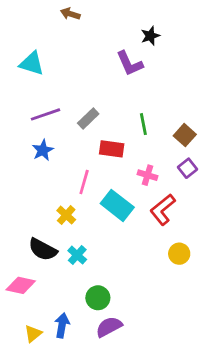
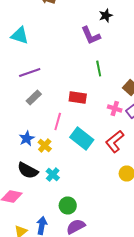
gray rectangle: (88, 119) -> (34, 98), moved
green line: (143, 124) -> (99, 68), moved
blue star: (43, 150) -> (27, 138), moved
pink cross: (148, 175) -> (115, 108), moved

